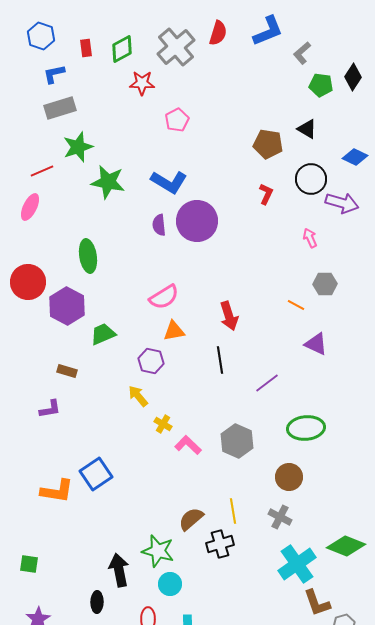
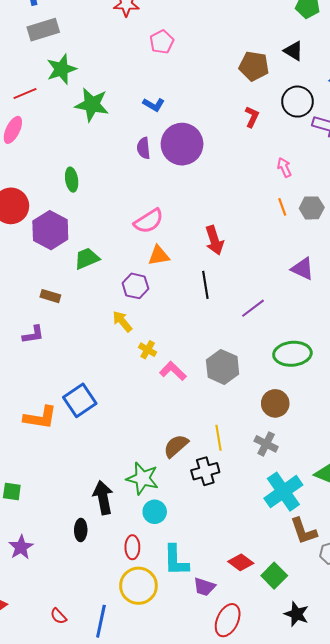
blue L-shape: (169, 182) -> (154, 105), size x0.6
pink arrow: (310, 238) -> (284, 167), moved
green ellipse: (88, 256) -> (72, 180), size x0.7
orange line: (296, 305) -> (282, 207), moved, turned 42

